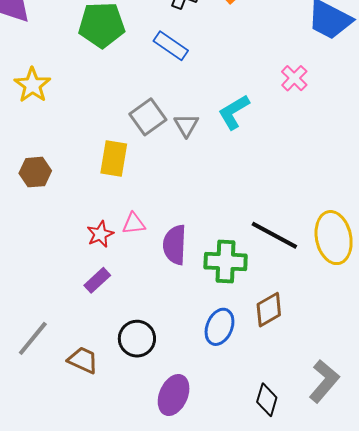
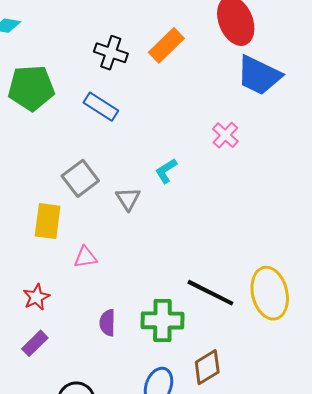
cyan L-shape: (234, 112) -> (166, 171), size x0.7
gray triangle: (186, 125) -> (128, 199), moved
pink triangle: (134, 224) -> (85, 257), moved
purple semicircle: (175, 245) -> (107, 323), moved, size x0.7

